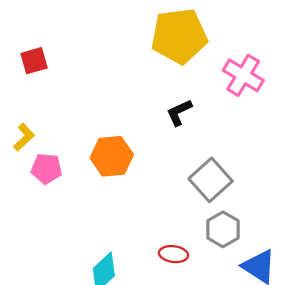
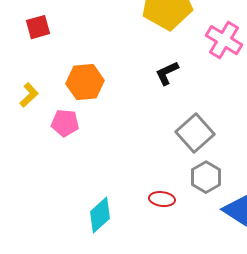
orange hexagon: (112, 156) -> (85, 82), moved
pink pentagon: (46, 169) -> (65, 123), moved

